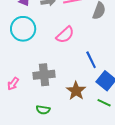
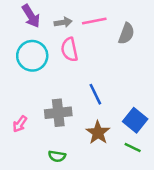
pink semicircle: (65, 35) -> (69, 50), moved, turned 120
blue line: (91, 60) -> (95, 94), moved

